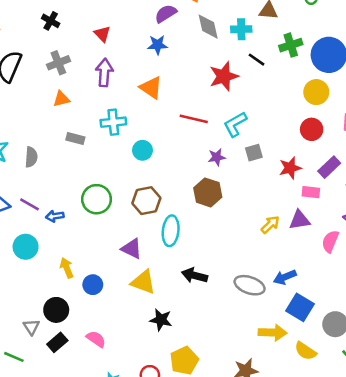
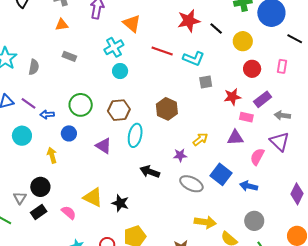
black line: (256, 60) -> (216, 28), moved
yellow circle: (316, 92) -> (243, 41), moved
cyan cross: (113, 122) -> (114, 47), moved, turned -30
cyan L-shape: (235, 124) -> (194, 59), turned -135
purple star: (217, 157) -> (180, 155), moved
yellow arrow: (270, 225) -> (200, 139), moved
blue arrow: (285, 277) -> (249, 186), moved, turned 30
yellow triangle: (143, 282) -> (93, 197), moved
blue circle: (93, 285) -> (69, 133), moved
blue square: (300, 307) -> (221, 174), moved

